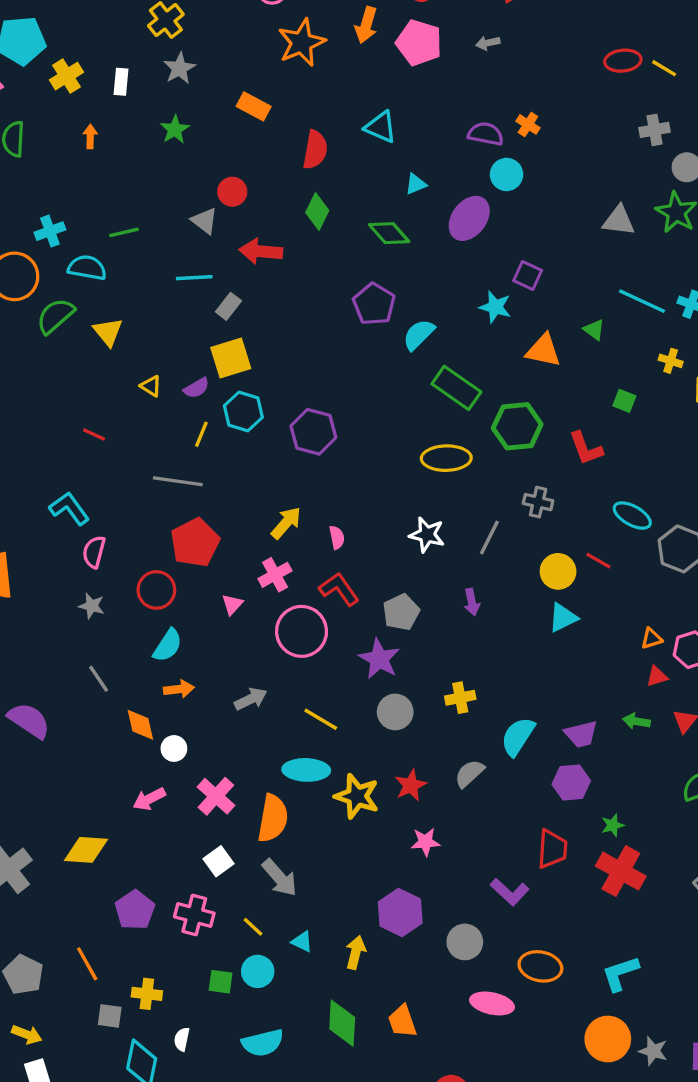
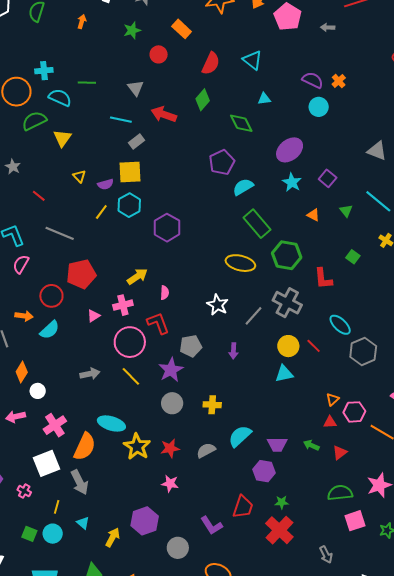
red circle: (232, 192) -> (159, 54), moved
purple ellipse: (469, 218) -> (290, 150), moved
purple square: (528, 275) -> (328, 178), moved
orange triangle: (543, 350) -> (313, 215), size x0.6
gray line: (178, 481) -> (60, 233), moved
gray cross: (538, 502) -> (287, 303), size x1.6
gray star: (92, 606) -> (13, 167), moved
orange triangle: (651, 639) -> (333, 399), turned -40
orange arrow: (179, 689) -> (24, 316), moved
yellow line: (321, 719) -> (131, 376), moved
orange diamond: (140, 725) -> (22, 372), turned 30
white square: (219, 861) -> (46, 463), size x1.5
pink cross: (194, 915) -> (24, 491), size x0.6
yellow line: (253, 927) -> (57, 507), turned 48

